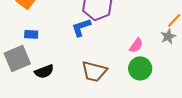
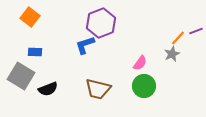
gray square: (17, 58) -> (21, 76), turned -36

